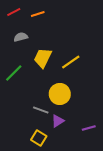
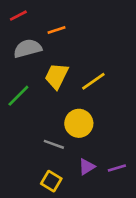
orange line: (38, 14) -> (57, 30), moved
gray semicircle: (21, 37) -> (28, 48), size x1.5
purple triangle: (58, 121) -> (87, 167), moved

